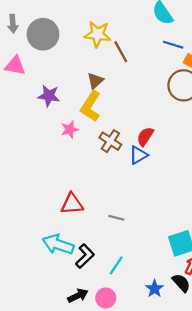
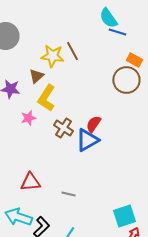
yellow star: (98, 34) -> (52, 56), moved
blue line: (173, 45) -> (117, 32), moved
brown triangle: (95, 81) -> (36, 76), moved
blue triangle: (138, 155) -> (87, 140), size x1.4

